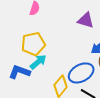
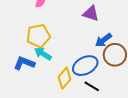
cyan arrow: (38, 62) -> (43, 54), turned -108

